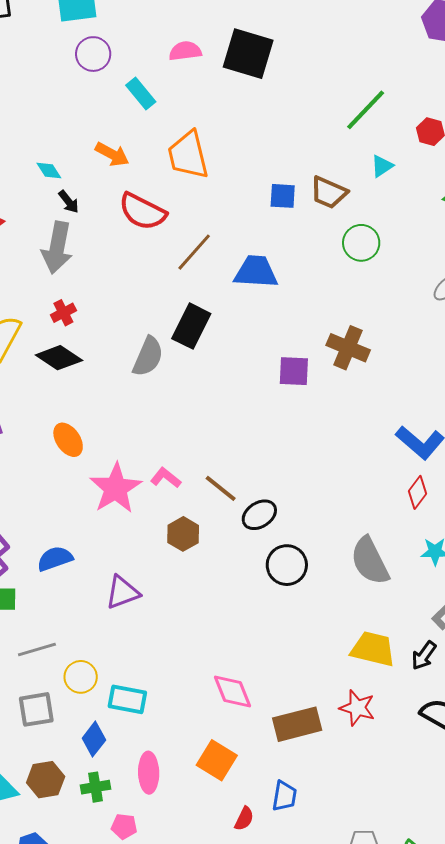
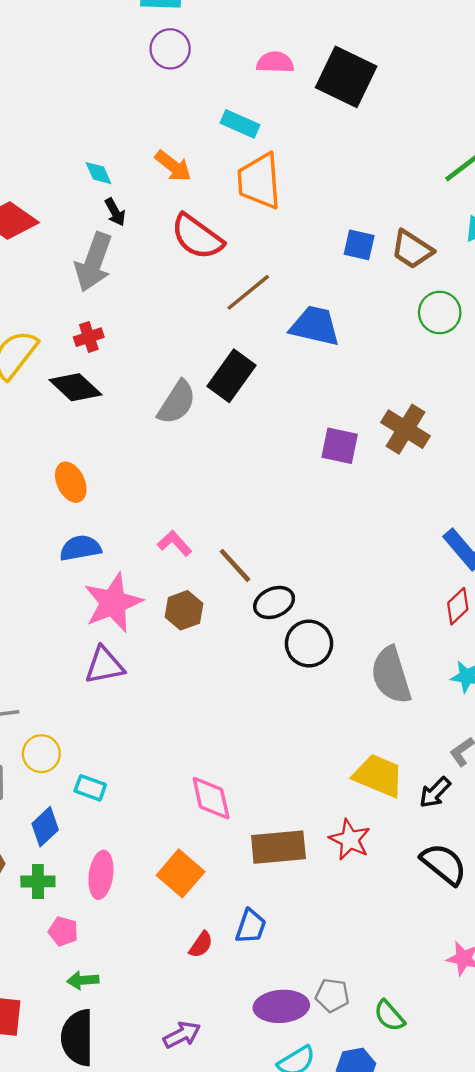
cyan rectangle: (141, 94) -> (240, 124), moved, turned -36
pink star: (116, 488) -> (113, 603), moved
blue semicircle: (55, 559) -> (80, 548), moved
black circle: (287, 565) -> (309, 644), moved
cyan rectangle: (127, 699) -> (90, 788), size x0.7

